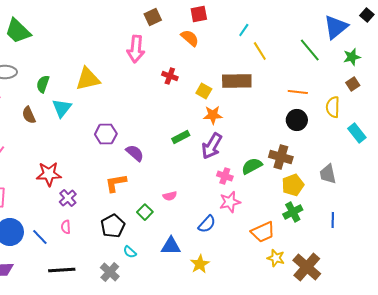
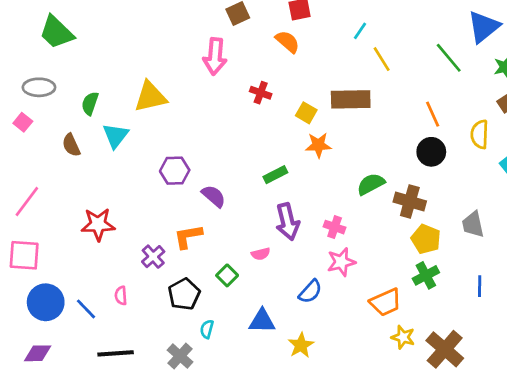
orange line: (298, 92) -> (433, 114), turned 60
purple arrow: (212, 146) -> (288, 222), moved, turned -44
green semicircle: (252, 166) -> (371, 184), moved
yellow pentagon: (293, 185) -> (426, 239), turned -30
purple cross: (68, 198) -> (153, 257), moved
cyan semicircle: (130, 252) -> (207, 329), turned 64

